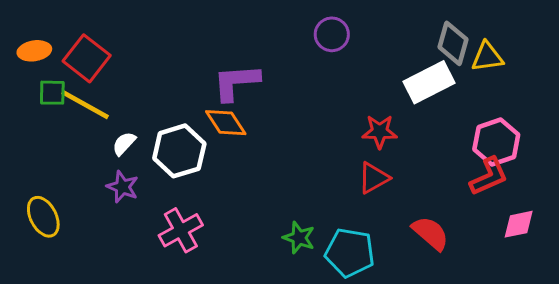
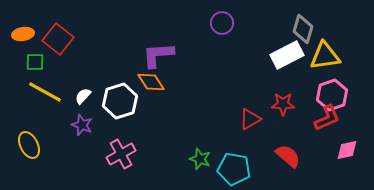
yellow triangle: (487, 57) -> (325, 56), moved, size x1.4
yellow line: (85, 105) -> (45, 92), moved
red star: (380, 132) -> (283, 104), moved

